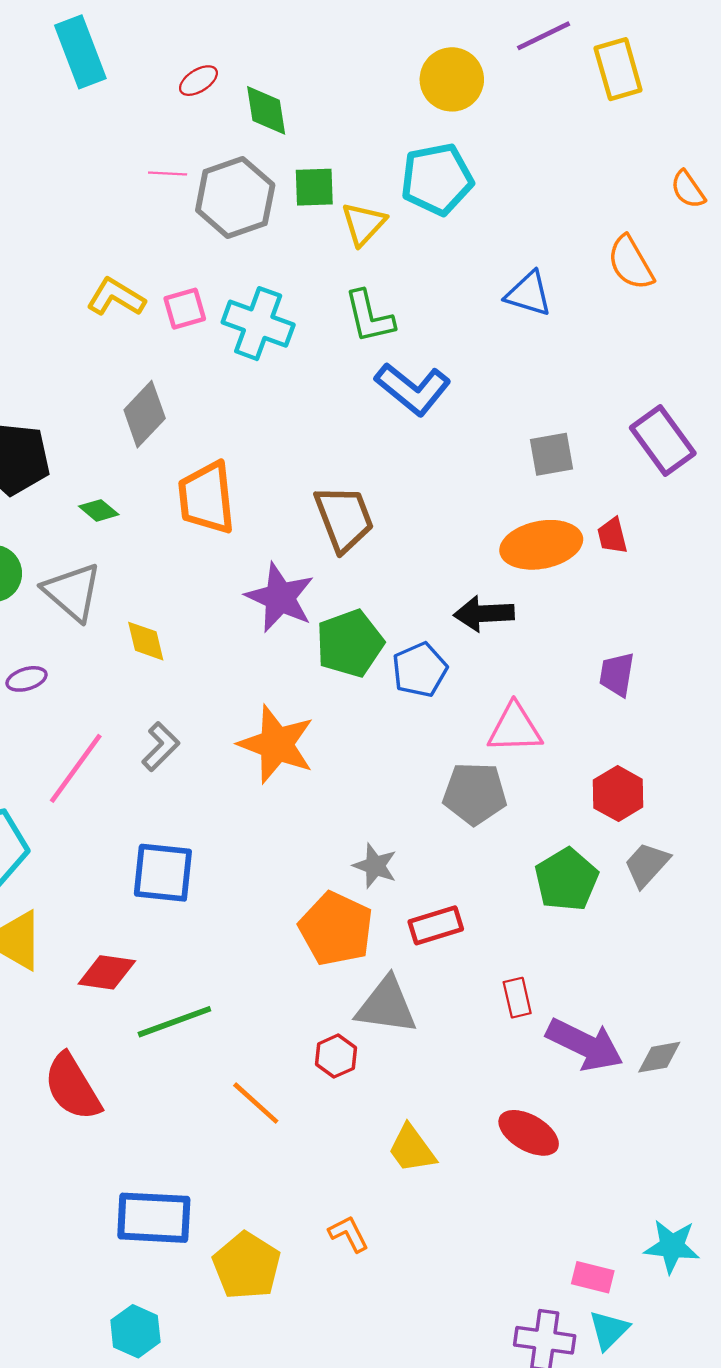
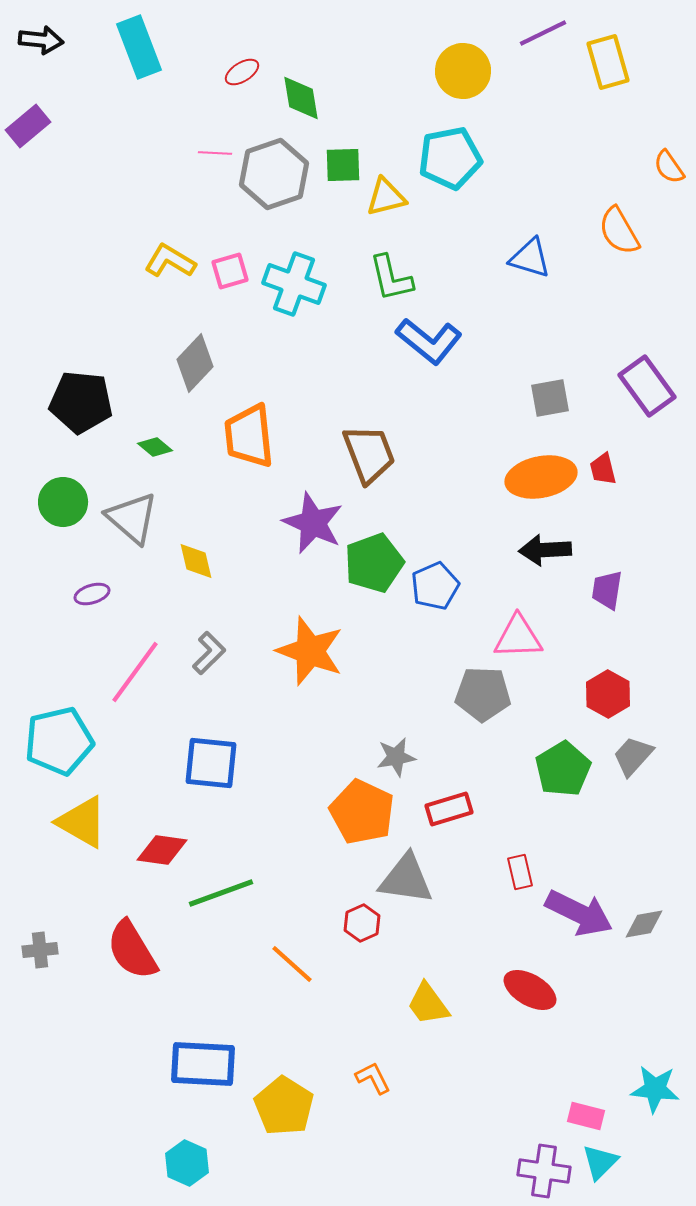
yellow triangle: (364, 224) -> (386, 197), turned 33
black arrow: (484, 614) -> (545, 550), moved
gray star: (375, 866) -> (396, 757), turned -30

